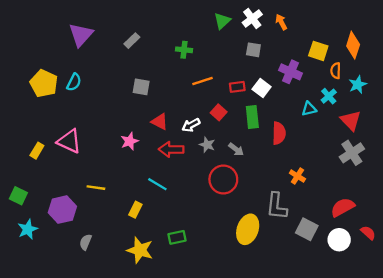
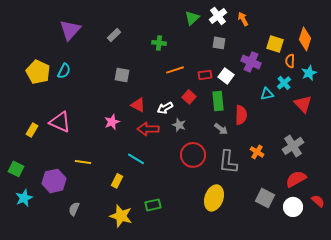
gray arrow: (236, 149) -> (221, 129), moved
gray cross: (352, 153) -> (293, 146), moved
gray L-shape: (277, 206) -> (228, 162), moved

